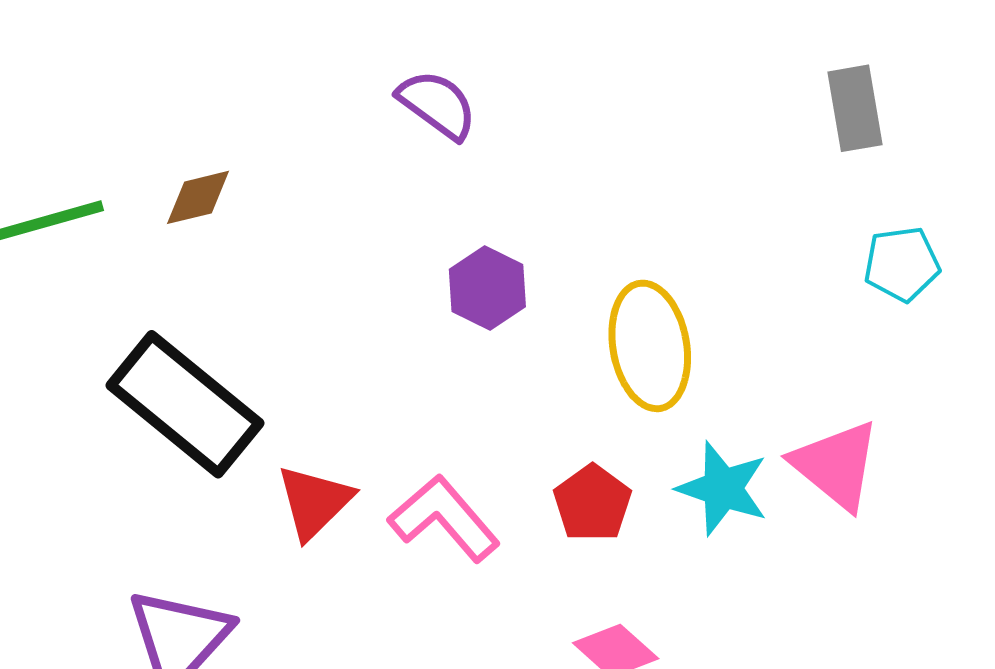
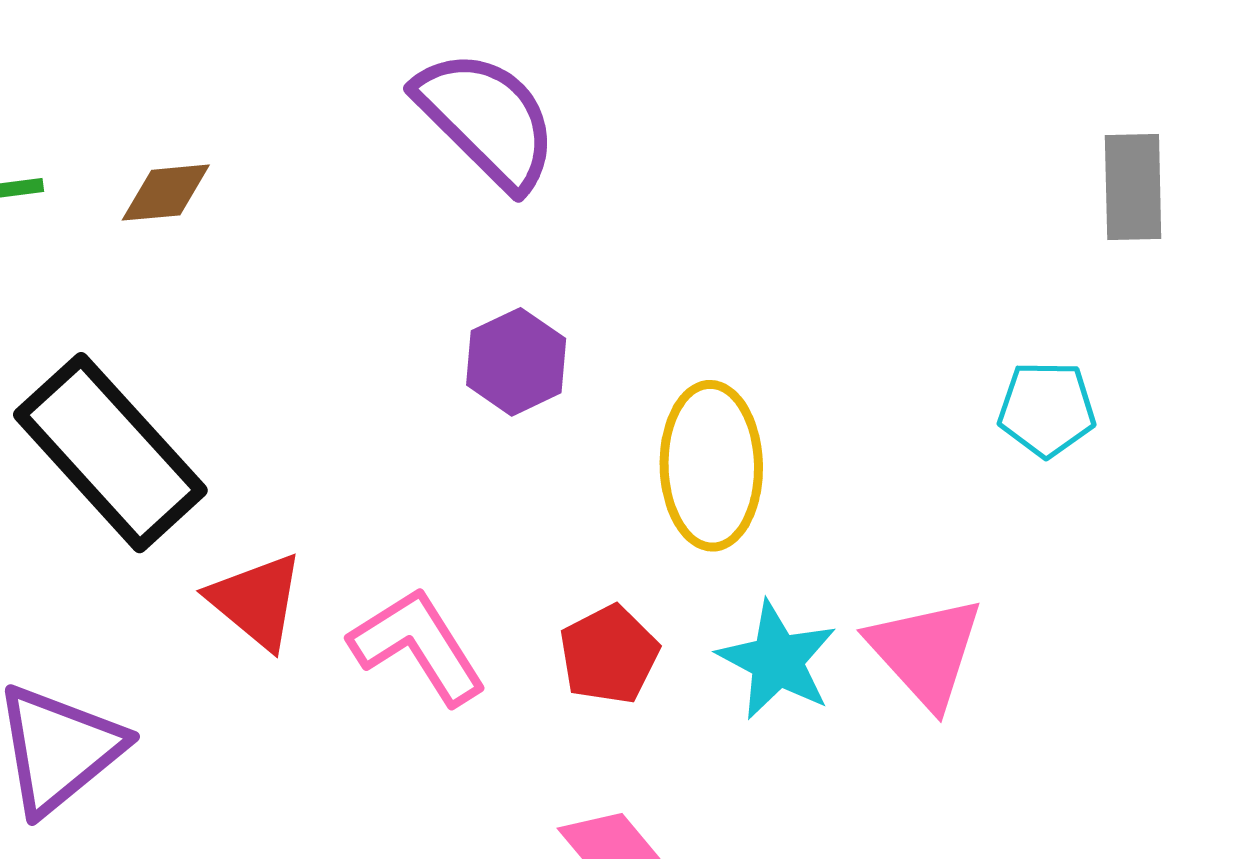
purple semicircle: (437, 105) -> (487, 119), size x1.5
gray rectangle: (855, 108) -> (1133, 187), moved
red triangle: (314, 502) -> (256, 601), turned -44

